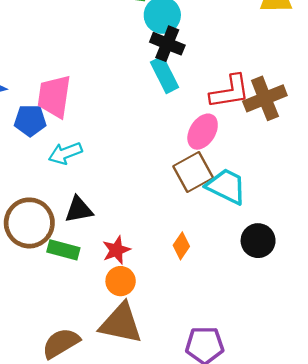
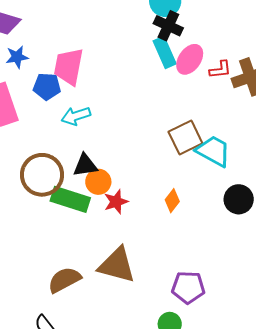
red L-shape: (230, 92) -> (220, 70), size x0.6
pink ellipse: (203, 132) -> (190, 59), moved
green rectangle: (63, 250) -> (70, 199), size x1.4
orange circle: (121, 281) -> (98, 182), moved

